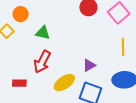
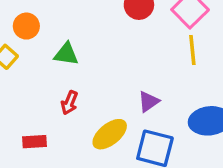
yellow line: (123, 47) -> (192, 50), moved
red arrow: (42, 62) -> (69, 103), size x0.6

